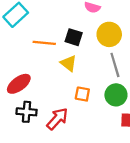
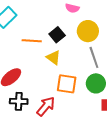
black square: (74, 37) -> (57, 35), turned 35
orange square: (82, 94) -> (67, 84), size x1.5

